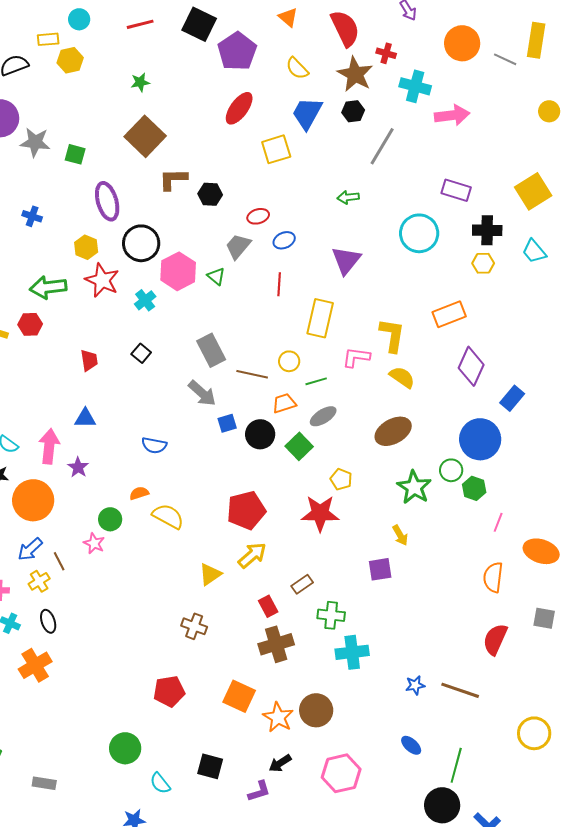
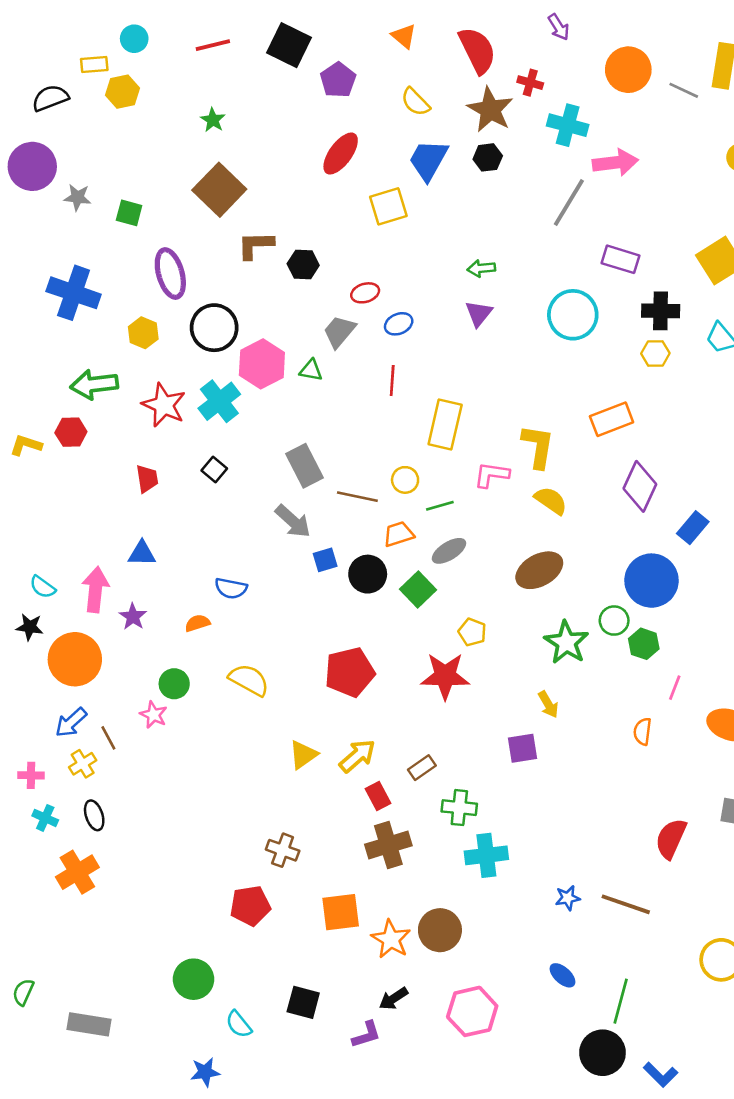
purple pentagon: (237, 51) -> (338, 80), size x0.7
green star: (140, 82) -> (213, 120), turned -30
gray star: (35, 142) -> (77, 197), size x0.7
gray line: (382, 146) -> (569, 203), moved
blue cross: (32, 216) -> (74, 293), size x2.0
purple triangle: (346, 260) -> (479, 313), moved, size x0.7
green triangle: (216, 276) -> (311, 370), turned -30
red star: (102, 280) -> (164, 405), moved
cyan cross: (145, 300) -> (219, 401), size x1.5
orange semicircle: (139, 493) -> (197, 623), moved
yellow arrow: (252, 555) -> (357, 756), moved
orange semicircle: (493, 577) -> (642, 731), moved, size x0.7
brown cross: (194, 626) -> (283, 850), moved
orange square: (239, 696) -> (341, 912), turned -32
gray rectangle: (44, 783) -> (89, 1024), size x1.4

